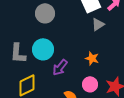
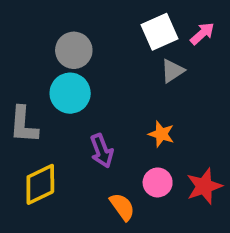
cyan circle: (43, 49) -> (70, 93), moved
purple arrow: (60, 67) -> (102, 151), turned -60

